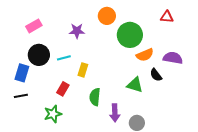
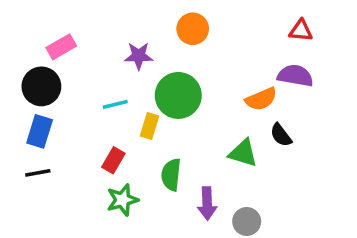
green circle: (130, 35) -> (178, 95), moved
black circle: (39, 55) -> (41, 86), moved
purple semicircle: (173, 58) -> (295, 76), moved
green star: (53, 114) -> (122, 200), moved

